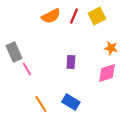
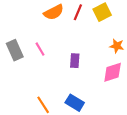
pink line: (27, 69) -> (40, 49), moved

